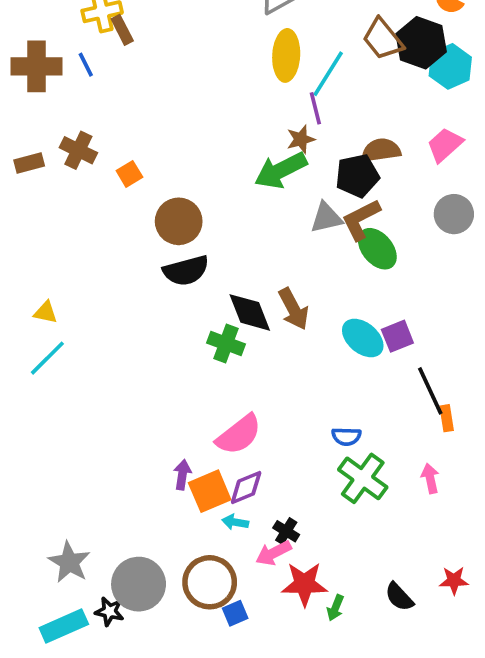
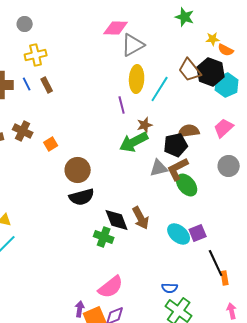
brown rectangle: (122, 30) -> (47, 85), moved
purple line: (315, 108) -> (122, 105), moved
pink arrow: (430, 478) -> (232, 311), moved

